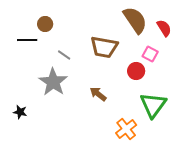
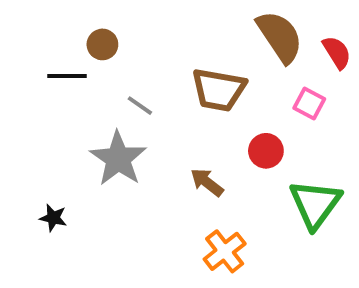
red circle: (136, 71) -> (266, 151), moved
orange cross: (126, 129) -> (225, 251), moved

